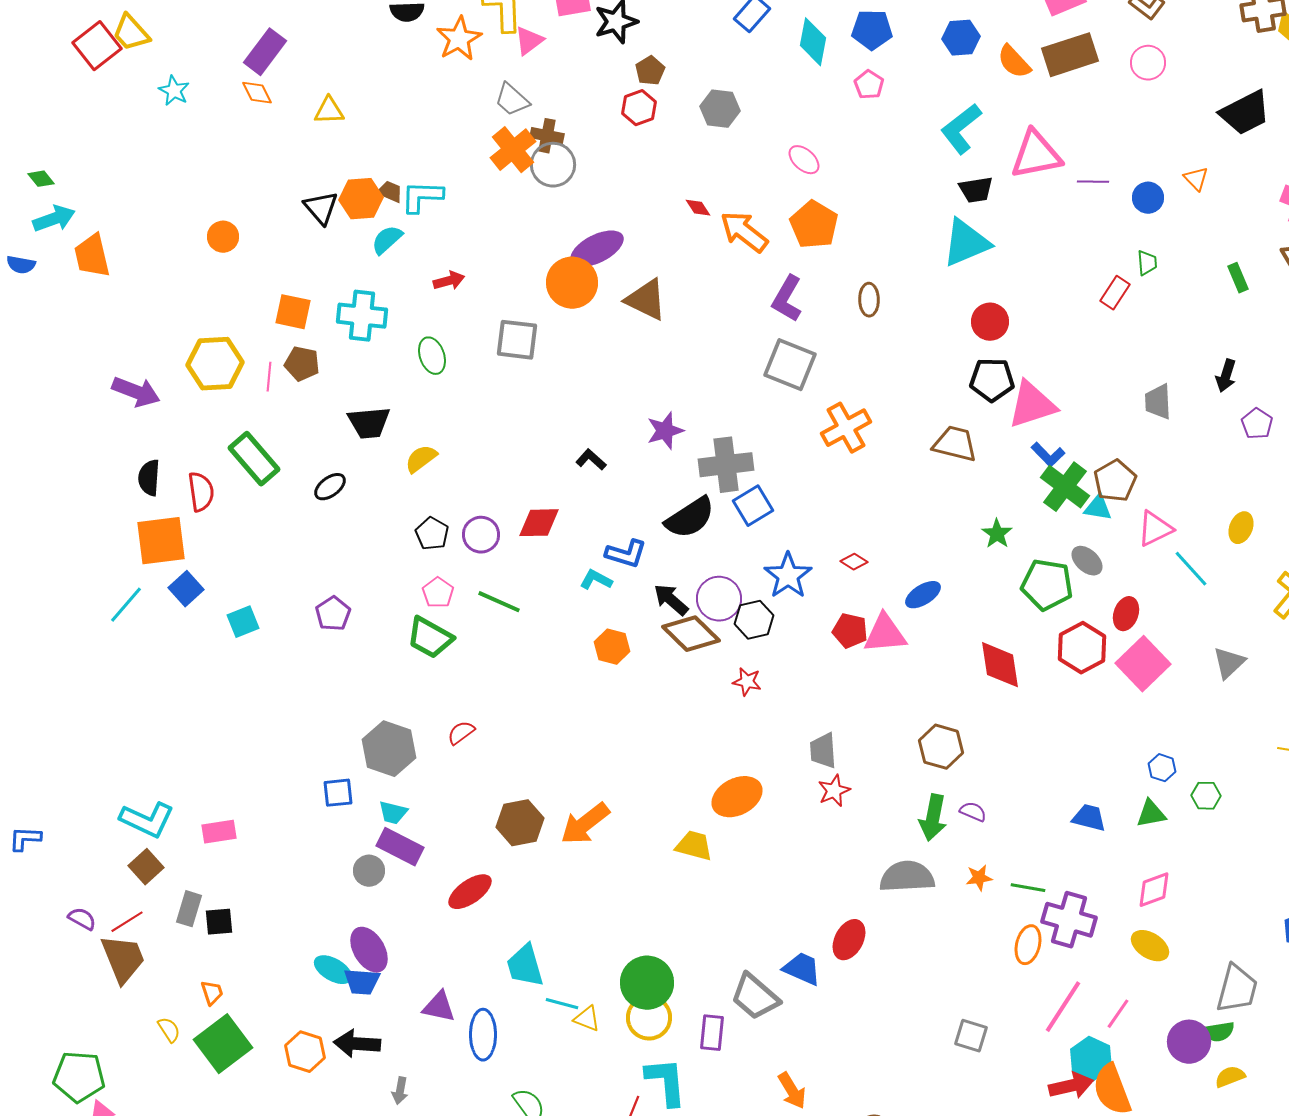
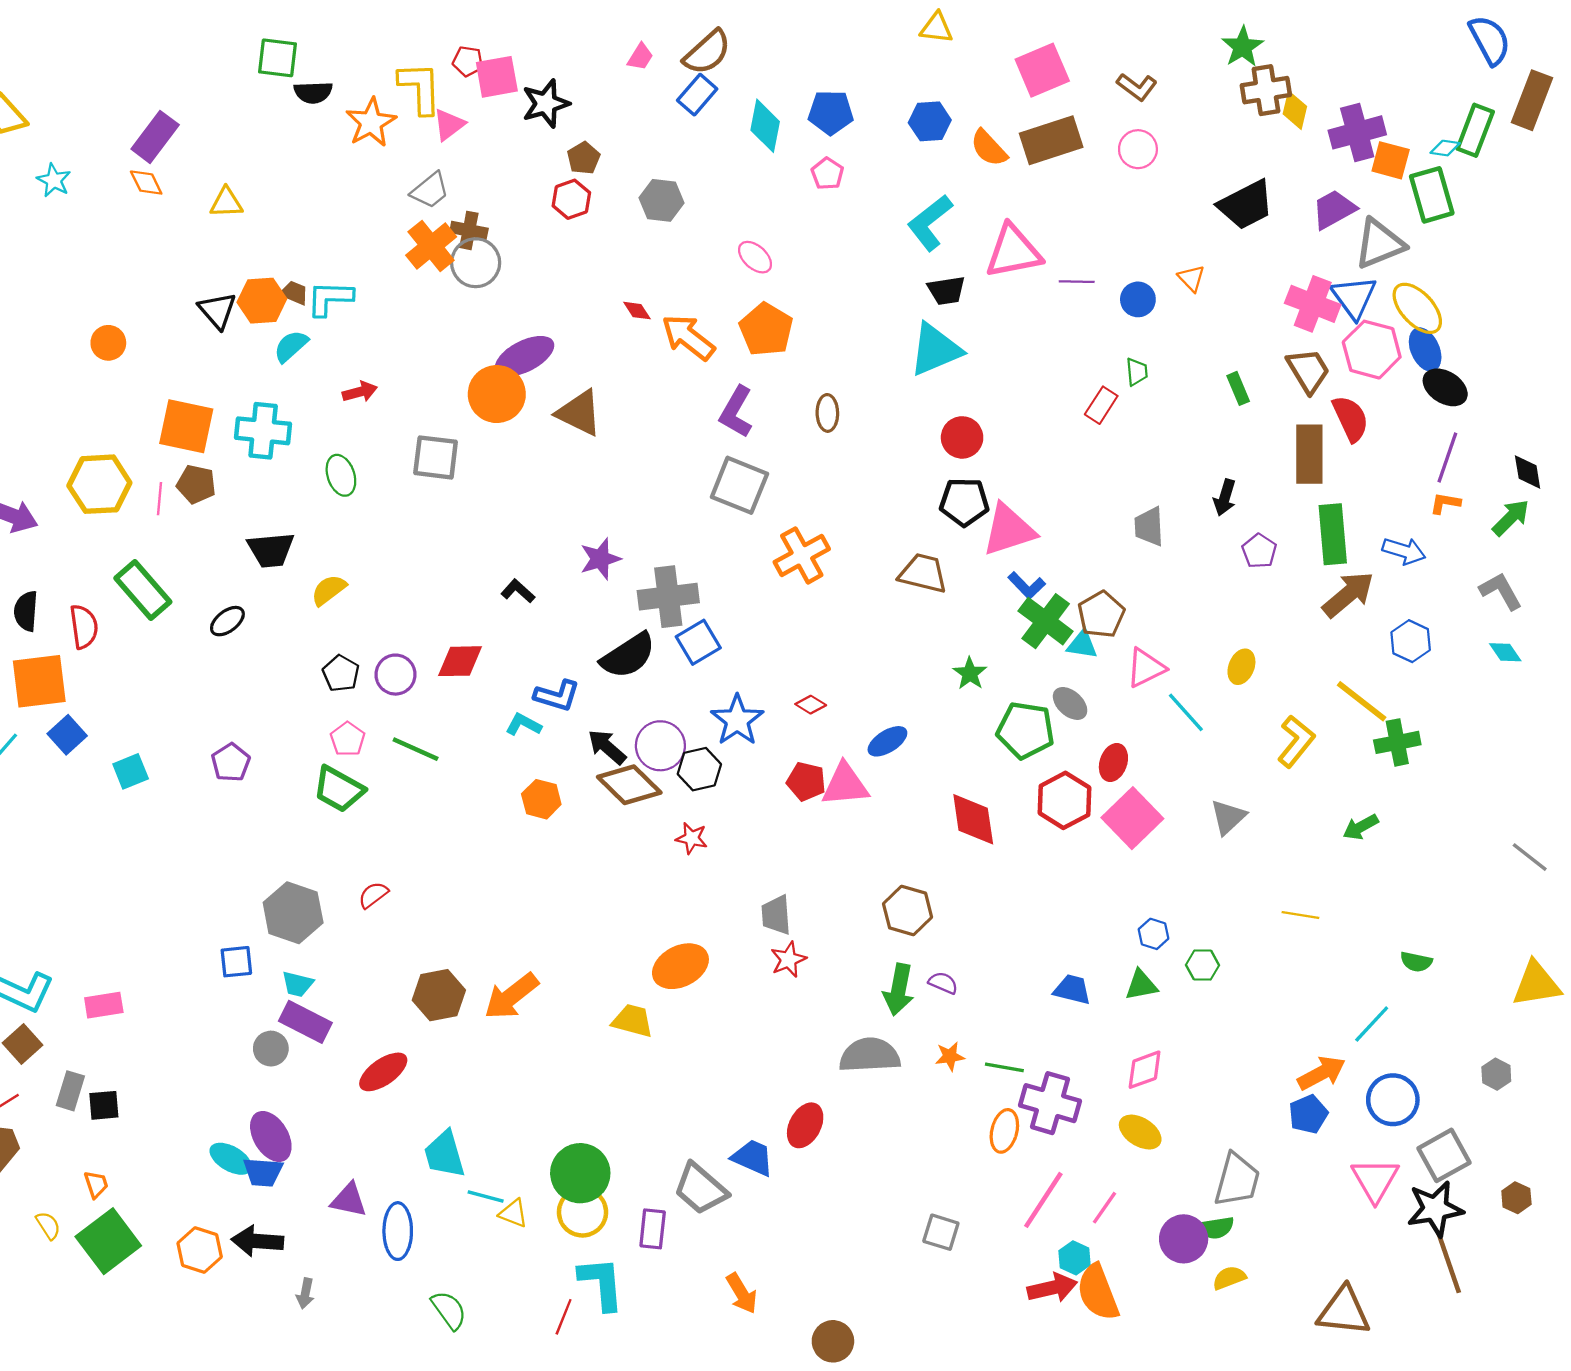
gray trapezoid: (512, 100) -> (430, 190), turned -81
orange square: (293, 312) -> (186, 426), size x1.4
cyan hexagon: (1091, 1059) -> (1074, 1258), size x0.7

